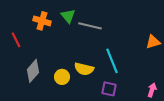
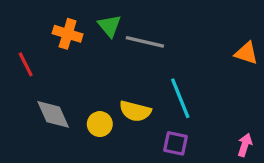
orange triangle: (153, 42) -> (246, 53), moved, turned 35
gray diamond: (33, 71) -> (53, 114), turned -65

